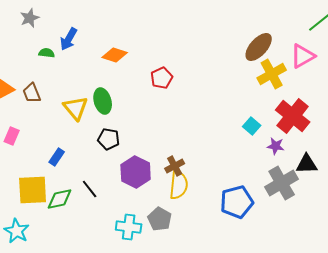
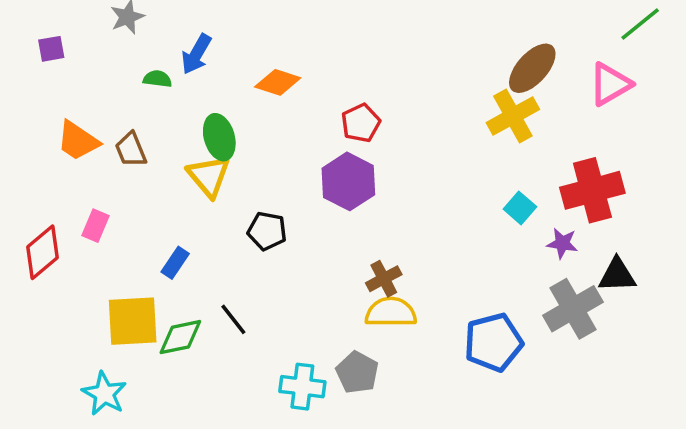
yellow cross: (272, 74) -> (513, 116), moved
green ellipse: (103, 101) -> (219, 137), moved
red cross: (293, 116) -> (592, 190), turned 36
purple hexagon: (136, 172) -> (348, 181), moved
yellow semicircle: (179, 185) -> (391, 312), turned -96

